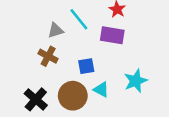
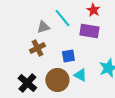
brown cross: (48, 56) -> (37, 48), turned 35

